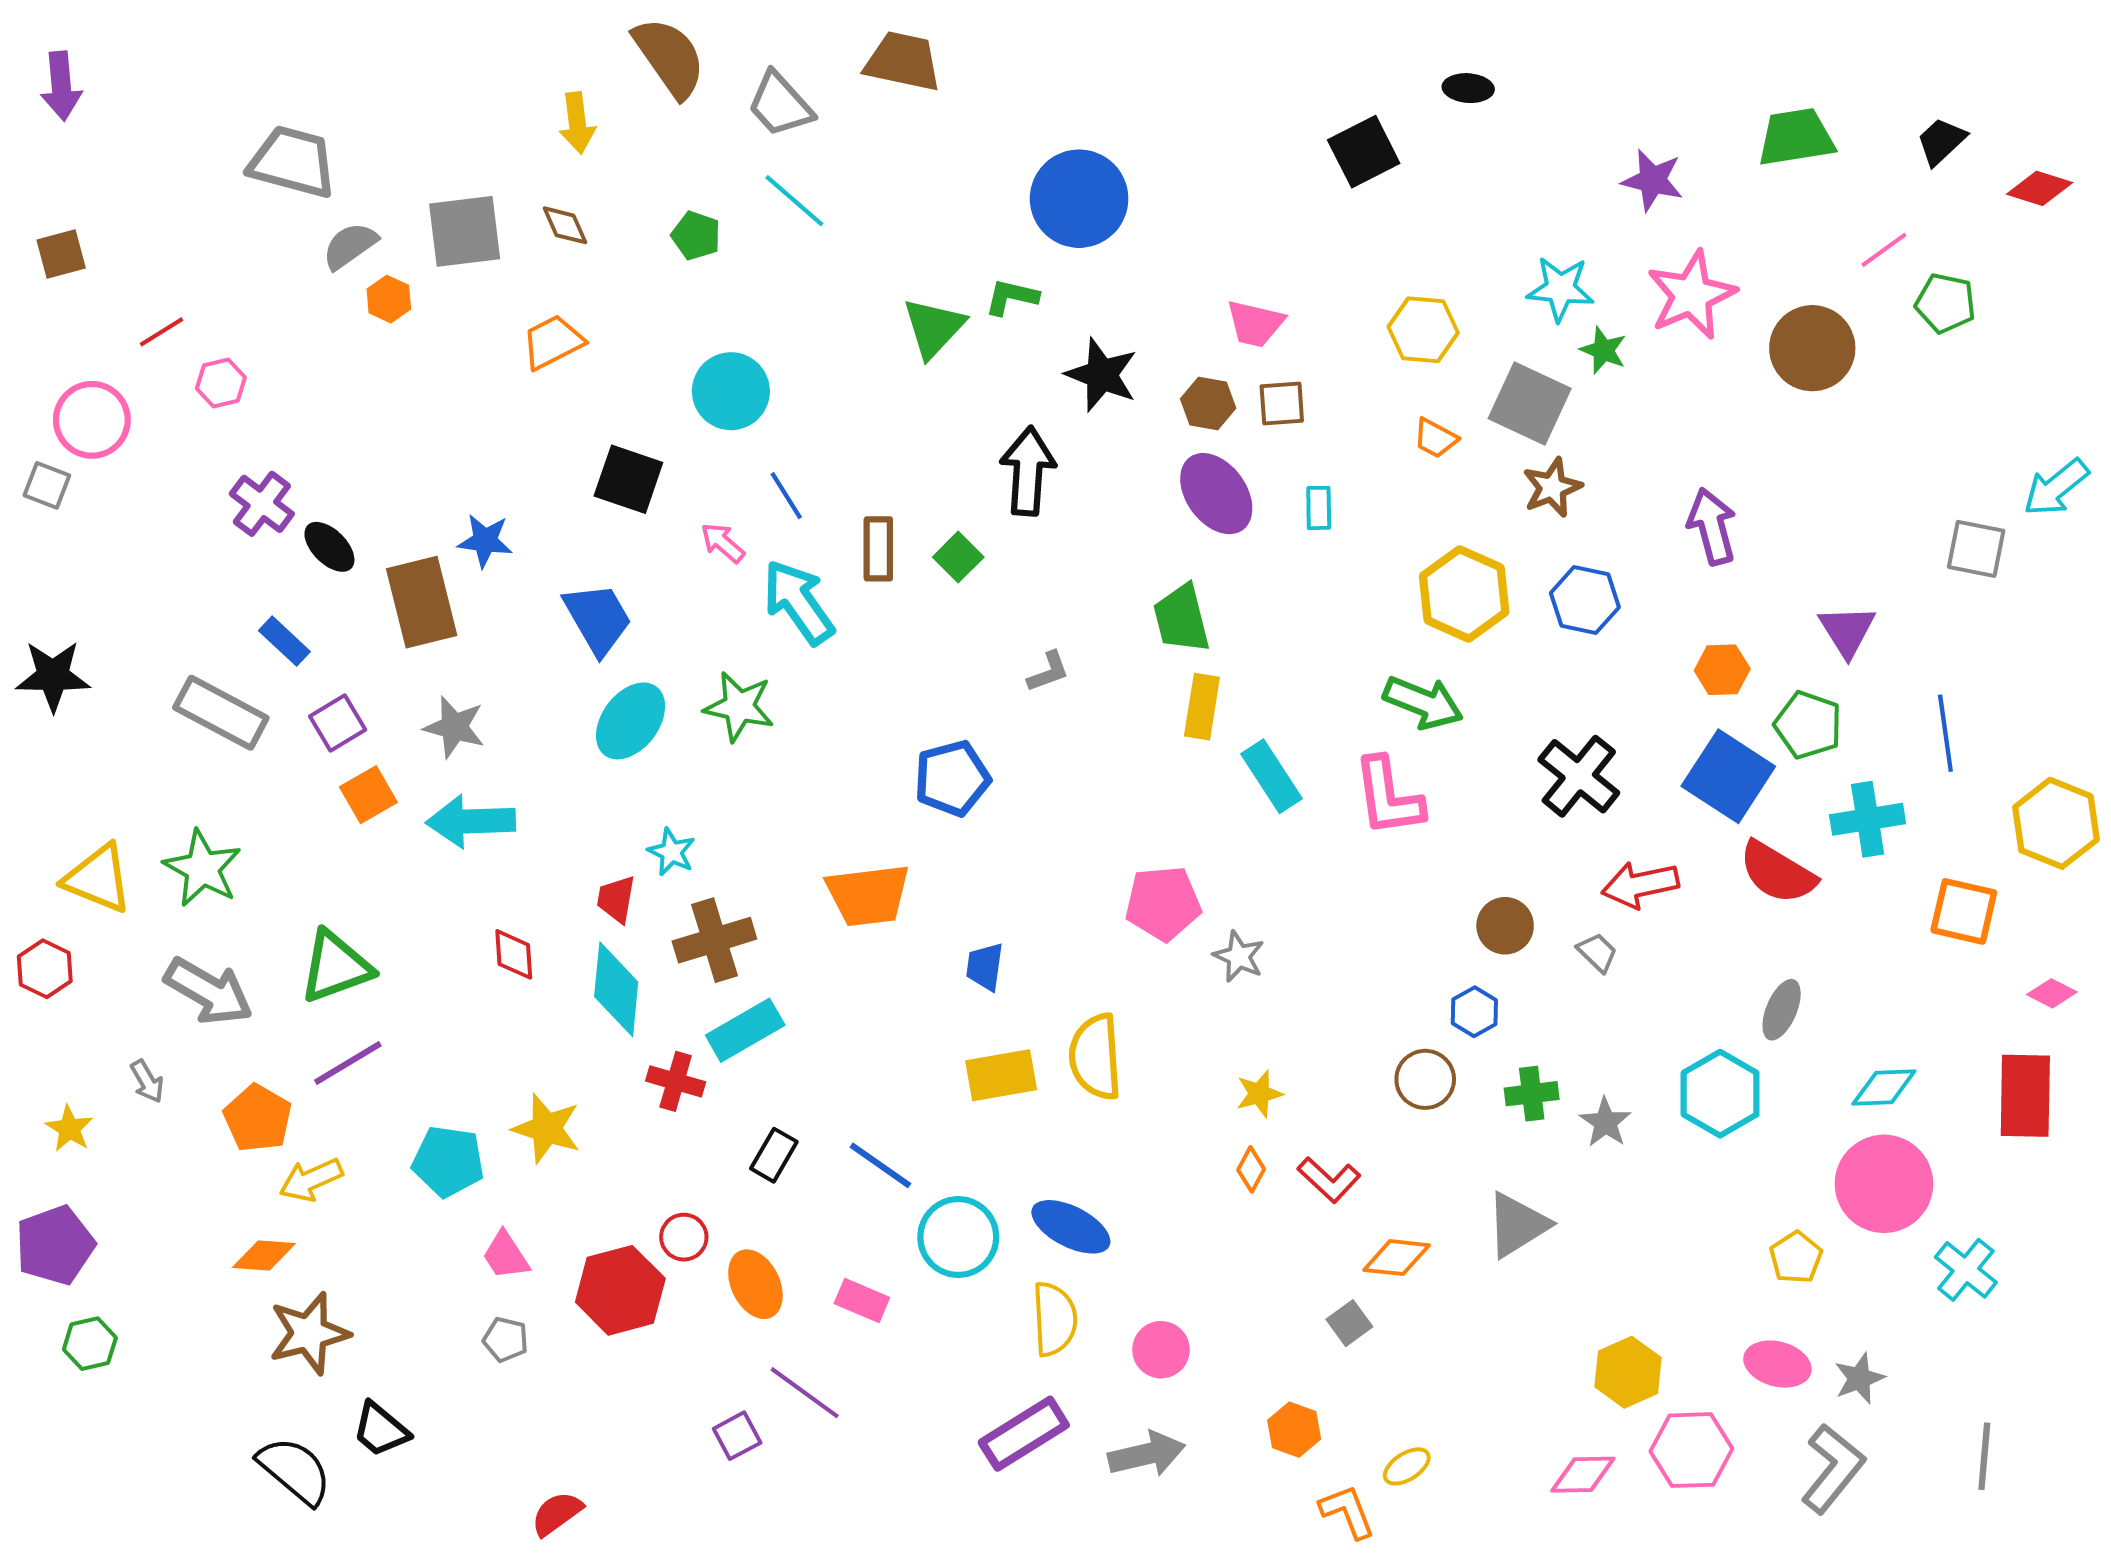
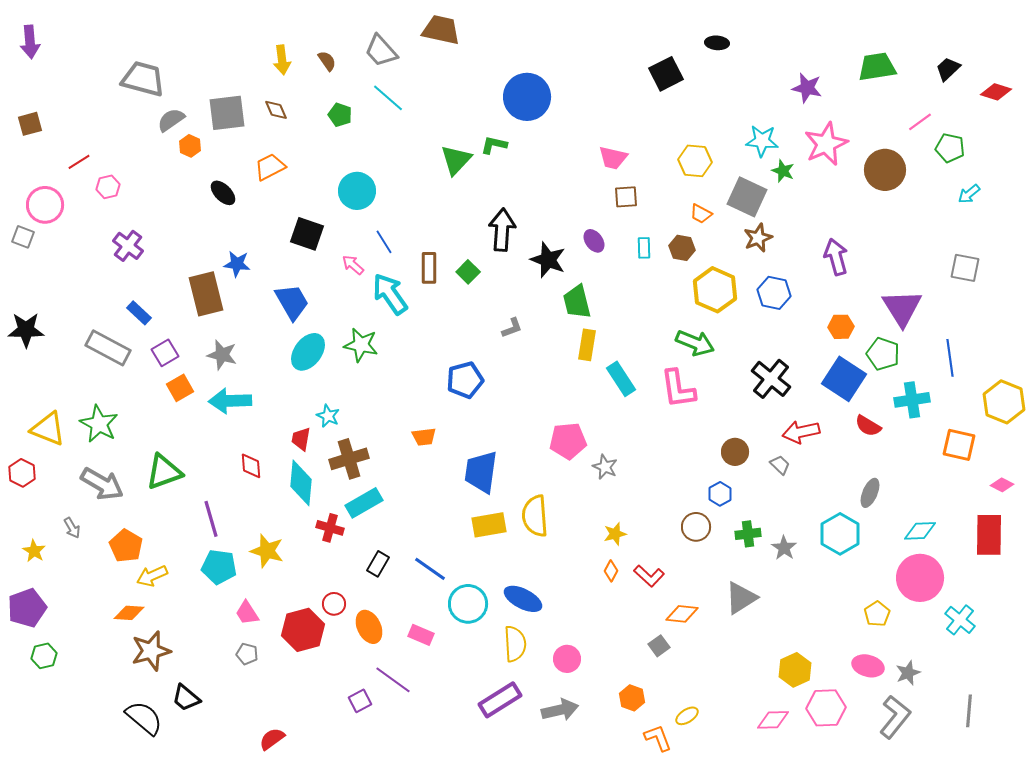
brown semicircle: (669, 57) -> (327, 61), moved, size x0.5
black star: (1102, 375) -> (548, 260), moved
brown hexagon: (1208, 403) -> (682, 248), moved
cyan arrow: (2056, 487) -> (969, 194), moved, size x0.7
purple ellipse: (1216, 494) -> (594, 241), size x0.6
black ellipse: (329, 547) -> (223, 193), moved
purple triangle: (1847, 631) -> (902, 308), size x1.4
red semicircle: (1777, 872) -> (868, 426), size x0.7
orange trapezoid: (868, 895) -> (424, 437), size x0.6
blue trapezoid: (985, 967) -> (481, 472), size x1.8
purple line: (348, 1063) -> (211, 519), moved, turned -75

